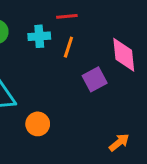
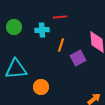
orange line: (68, 47) -> (61, 45), moved

